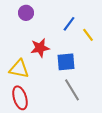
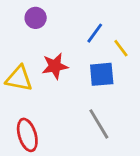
blue square: (66, 62) -> (102, 74), moved
yellow triangle: (19, 69) -> (19, 78), moved

